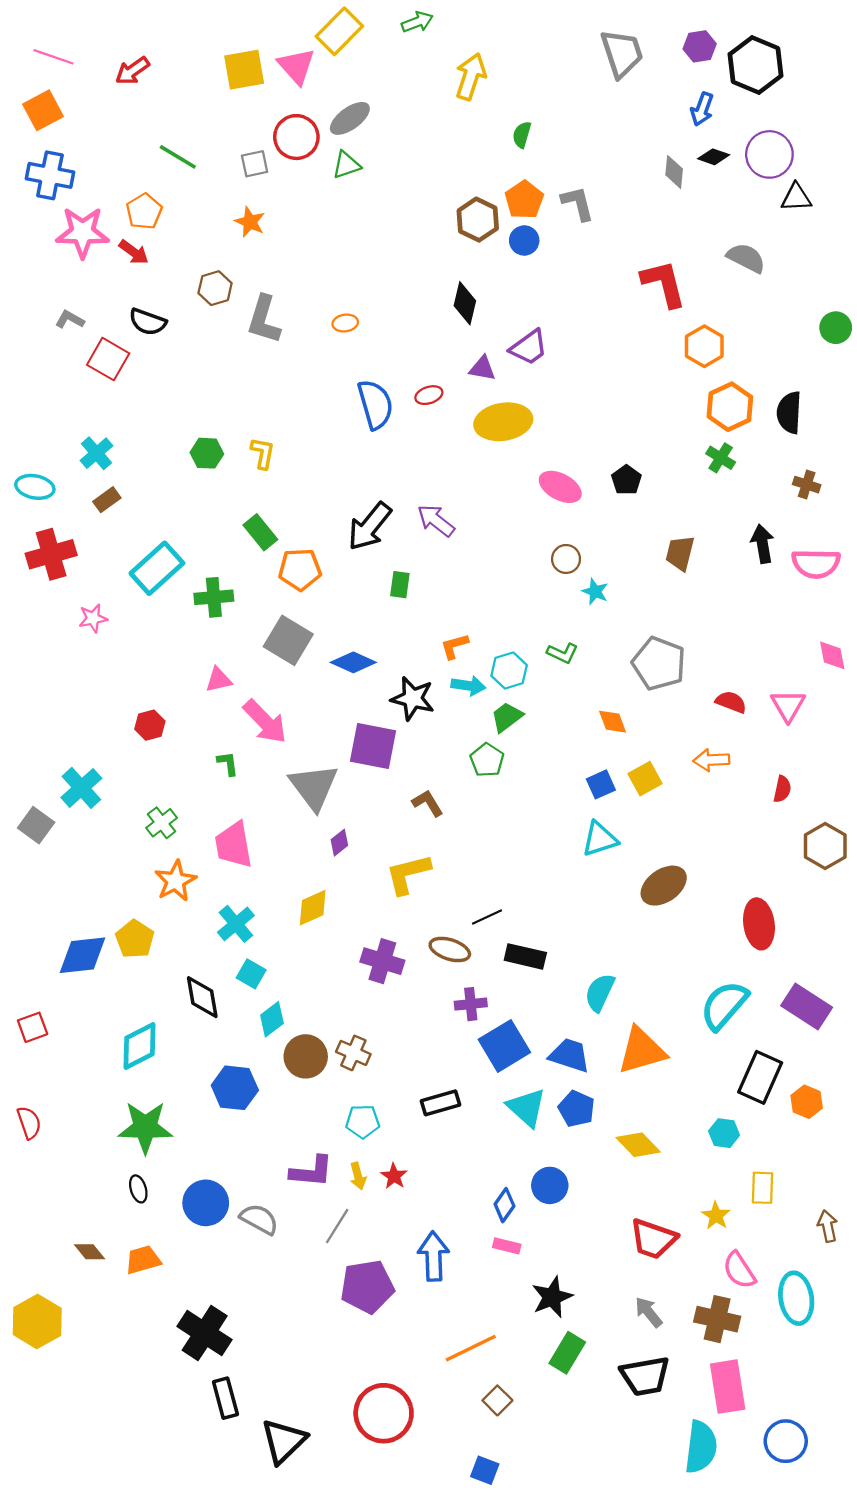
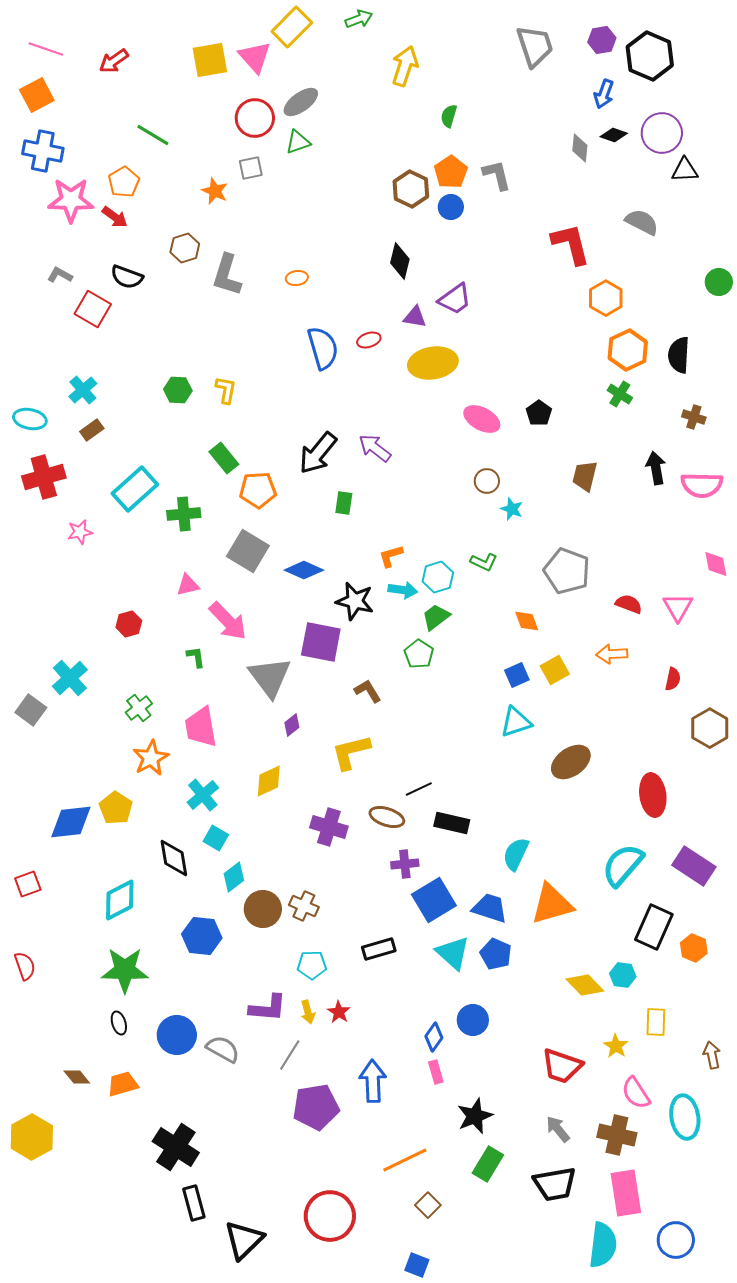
gray square: (255, 164) -> (251, 168), moved
yellow diamond: (638, 1145) -> (585, 985), moved
pink rectangle: (507, 1246) -> (436, 1072), turned 60

